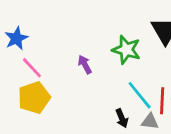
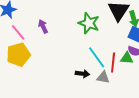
purple arrow: (85, 64) -> (43, 26), moved
black arrow: (122, 118) -> (82, 74), turned -64

